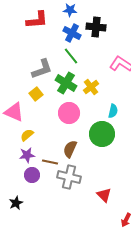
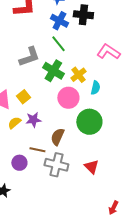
yellow square: (36, 94) -> (23, 97), moved
cyan semicircle: (113, 111) -> (95, 88), moved
pink circle: (69, 113) -> (68, 98), moved
purple star: (27, 155) -> (33, 120), moved
red triangle: (104, 195) -> (91, 167), moved

